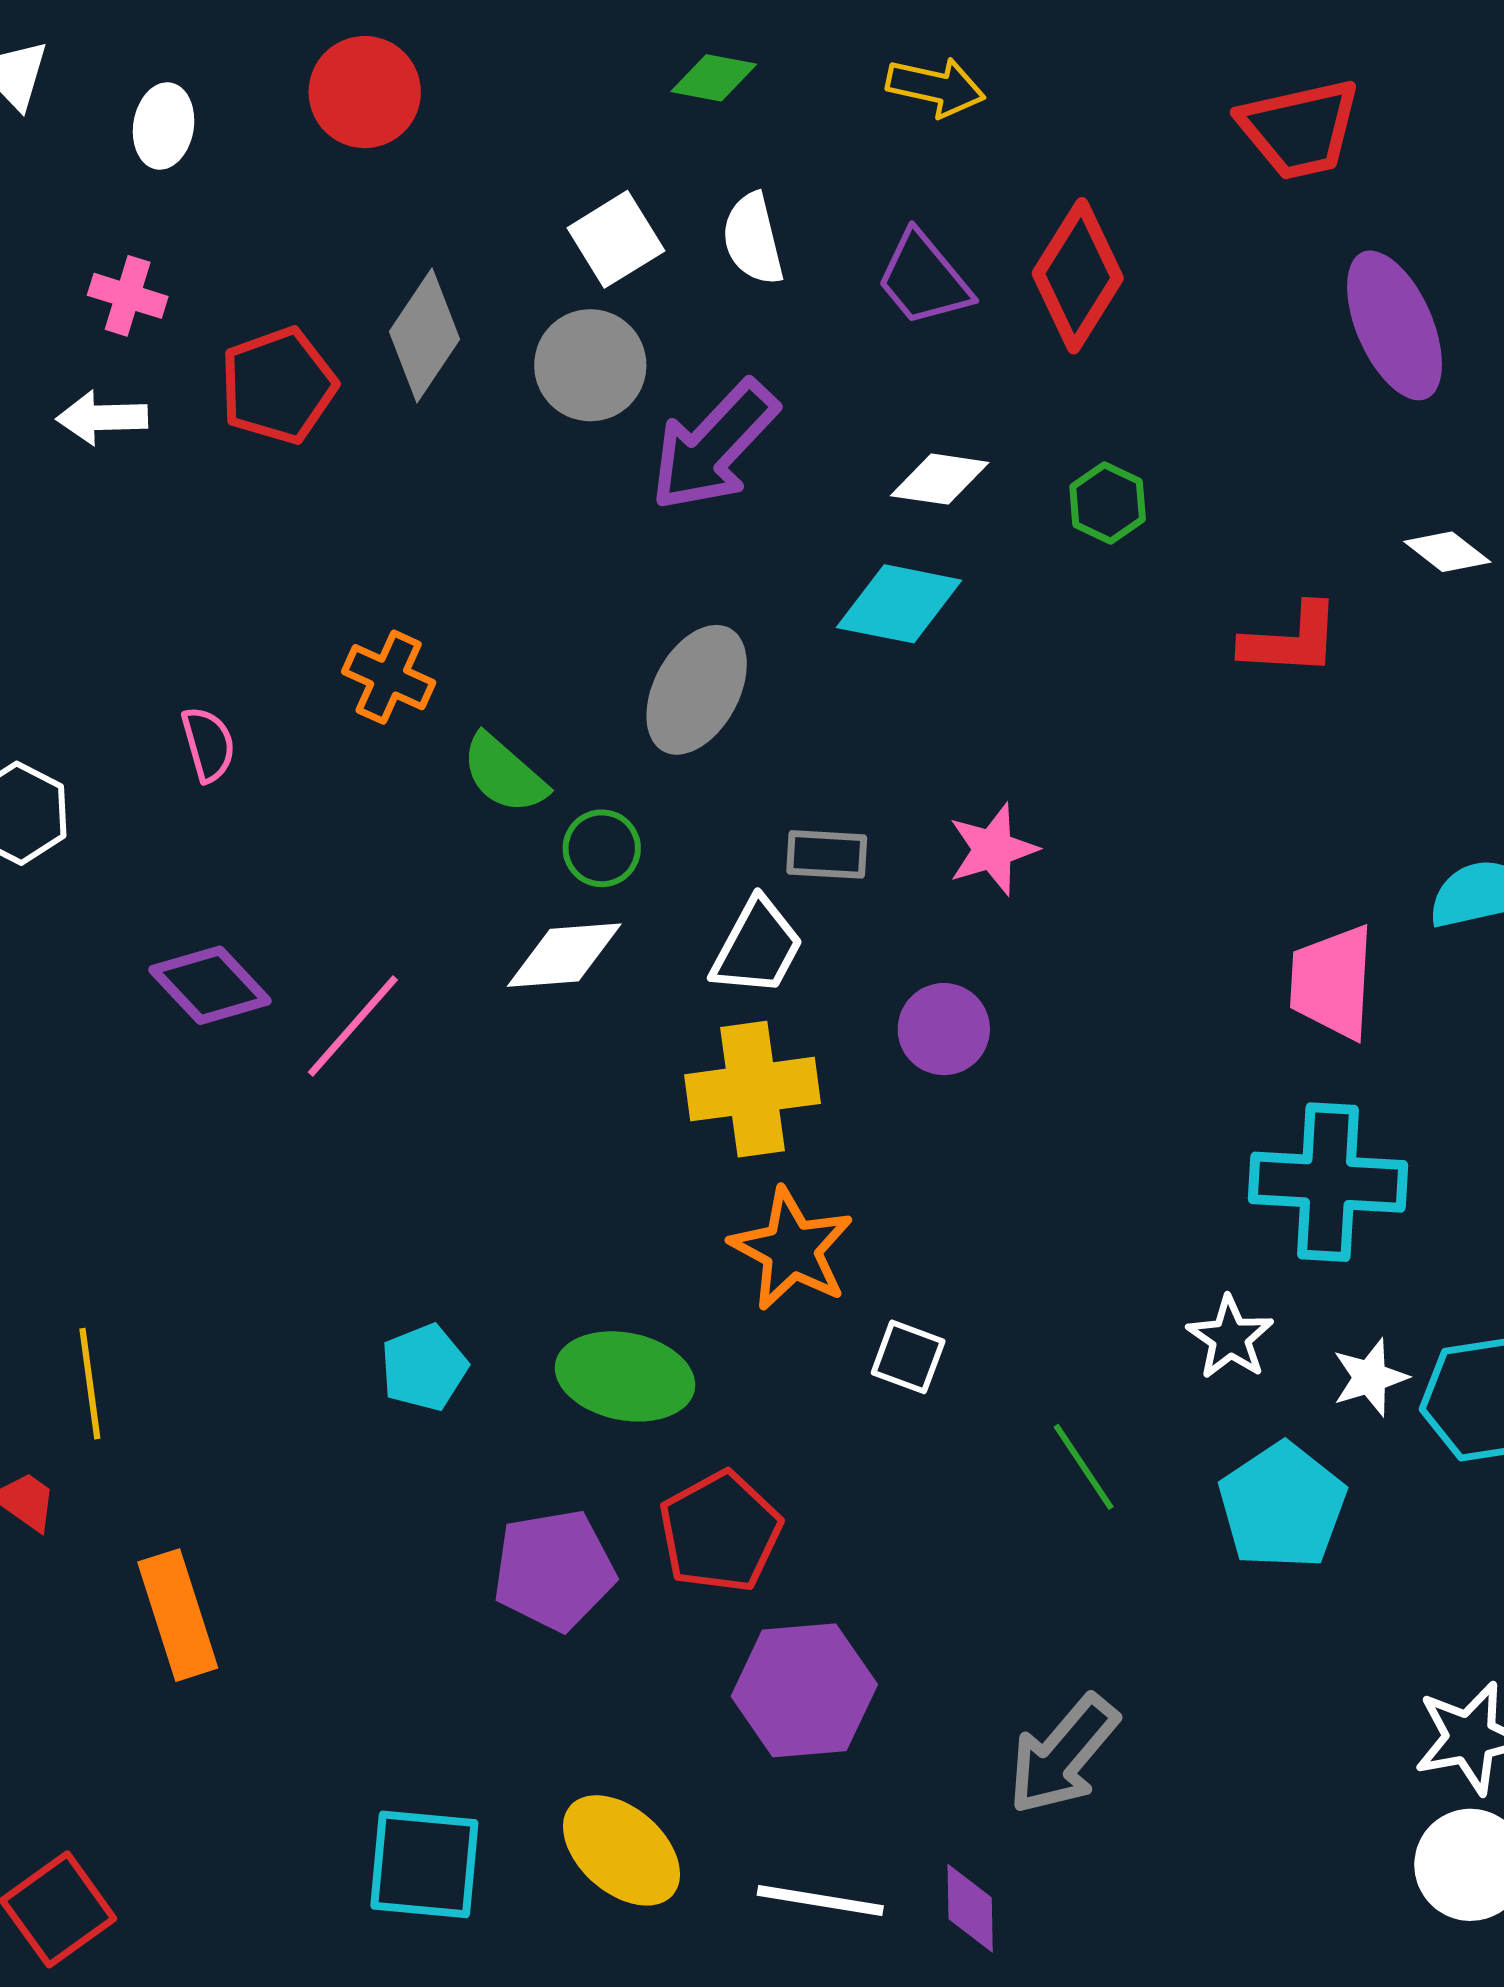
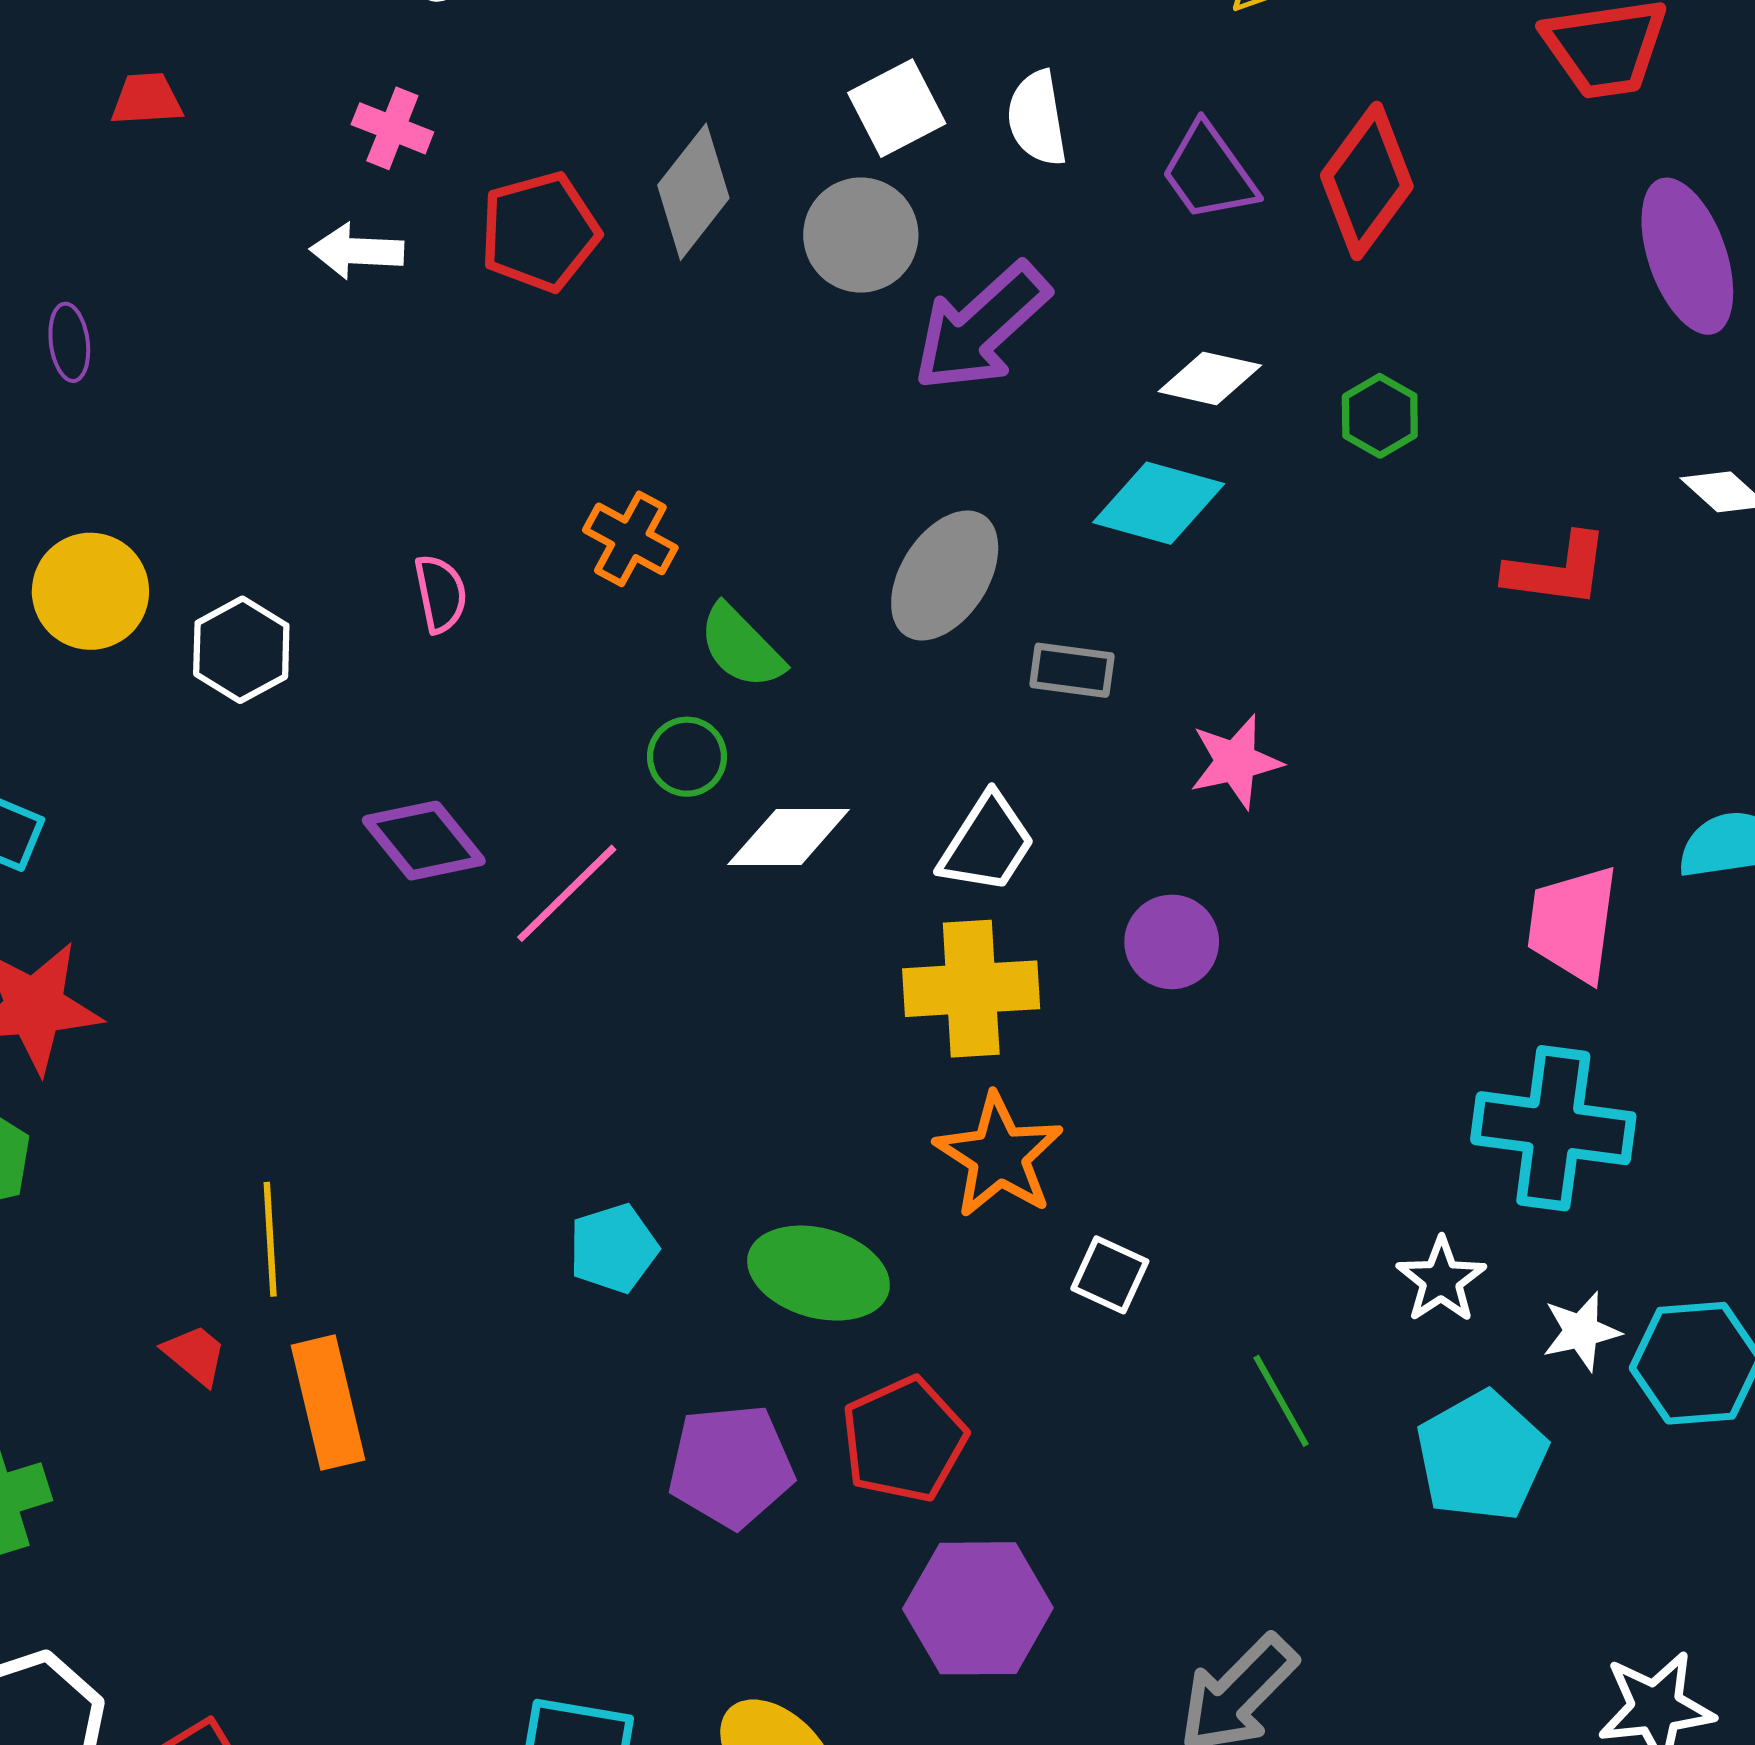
green circle: (602, 848) -> (687, 757), moved
gray rectangle: (827, 854) -> (1072, 670), moved
orange rectangle: (178, 1615) -> (328, 1403), moved

